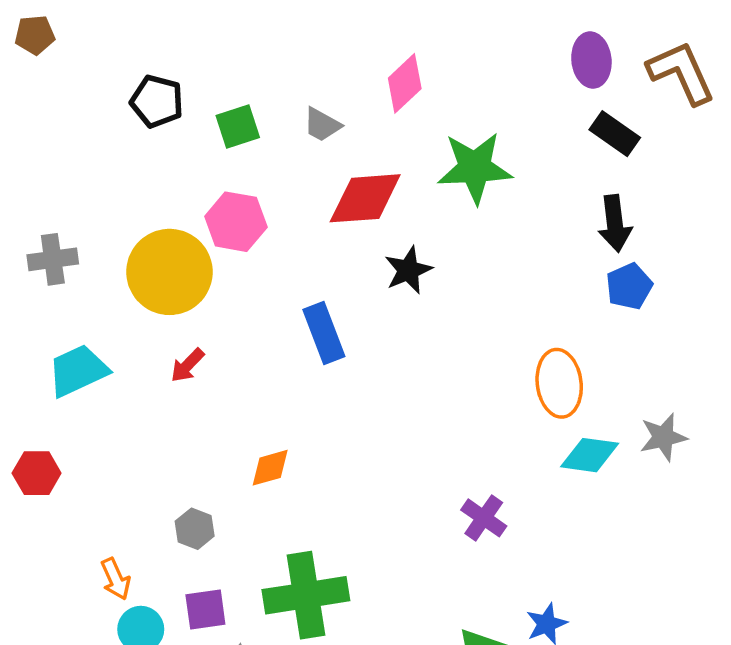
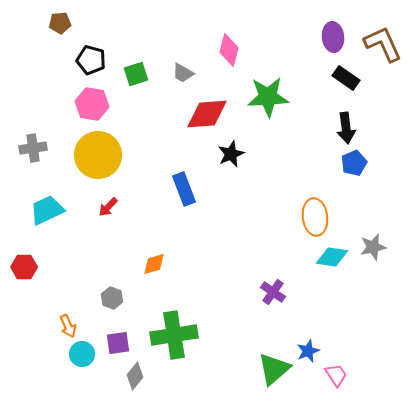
brown pentagon: (35, 35) -> (60, 23), moved
pink diamond: (405, 83) -> (229, 50), turned -32
pink hexagon: (236, 222) -> (92, 104), moved

